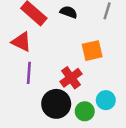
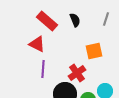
black semicircle: (69, 12) -> (75, 20), turned 48

